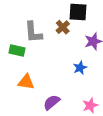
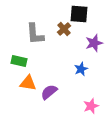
green rectangle: (17, 51) -> (19, 61), moved
purple semicircle: (52, 102) -> (49, 92), moved

